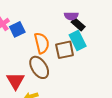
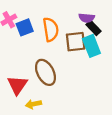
orange semicircle: (42, 43) -> (51, 29), moved
brown square: (65, 50) -> (76, 42), moved

